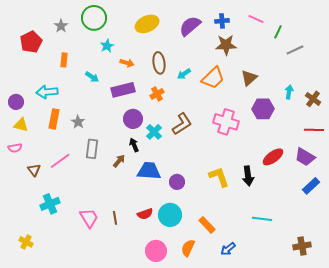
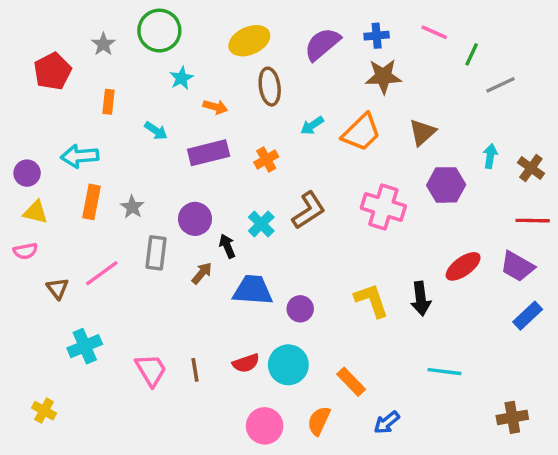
brown ellipse: (159, 63) -> (270, 87), moved
purple circle: (133, 119) -> (195, 219), moved

